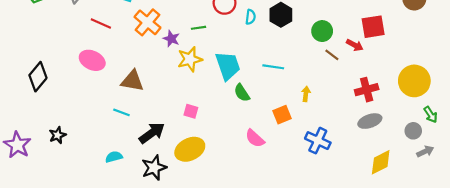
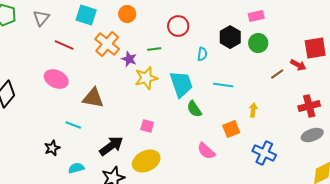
cyan semicircle: (251, 17) -> (202, 54), moved
green circle: (322, 31) -> (258, 43), moved
brown line: (332, 55) -> (277, 74), turned -72
cyan line: (121, 112) -> (73, 125), moved
black star: (57, 135) -> (52, 148), moved

